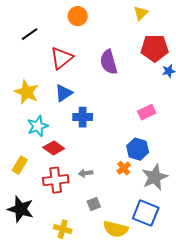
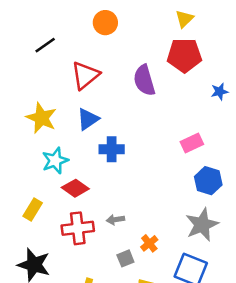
red pentagon: (155, 48) -> (184, 55), moved
blue hexagon: (138, 149) -> (208, 181), moved
orange cross: (124, 168) -> (149, 243), moved

